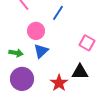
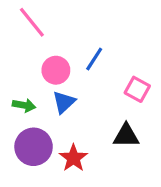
blue line: (58, 13) -> (94, 59), moved
red star: (59, 83) -> (73, 158), moved

